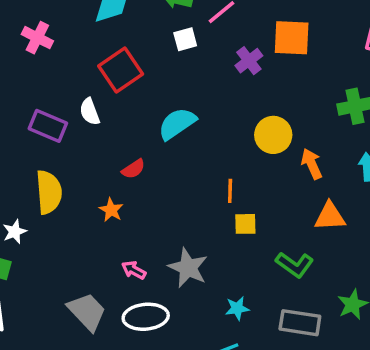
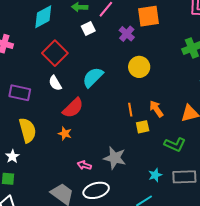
white semicircle: (90, 112) -> (55, 83), moved
yellow circle: (273, 135) -> (139, 67), moved
orange arrow: (312, 164) -> (156, 109), moved
red semicircle: (133, 169) -> (73, 108), size x1.6
cyan star: (237, 308) -> (155, 175), moved

